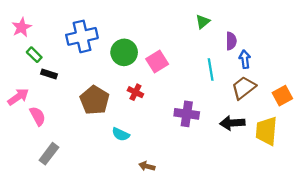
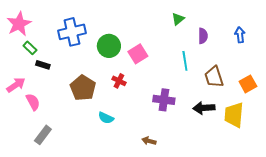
pink star: (22, 27) -> (19, 24), size x1.4
blue arrow: (245, 59) -> (240, 35), moved
brown trapezoid: (244, 88) -> (214, 77), turned -70
brown arrow: (147, 166) -> (149, 141), moved

